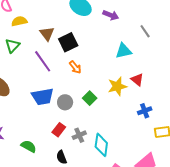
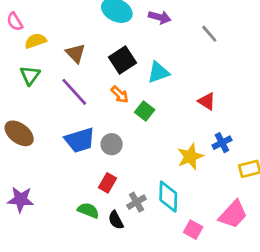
black square: (68, 42) -> (122, 60), moved
cyan triangle: (124, 51) -> (158, 72), moved
yellow star: (117, 86) -> (190, 156), moved
green square: (90, 98) -> (145, 111), moved
gray cross: (79, 135) -> (137, 202), moved
green semicircle: (29, 146) -> (88, 210), moved

